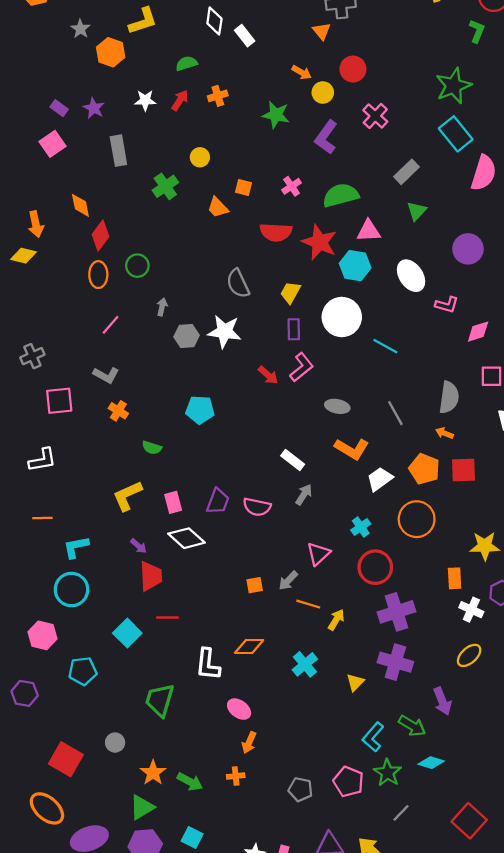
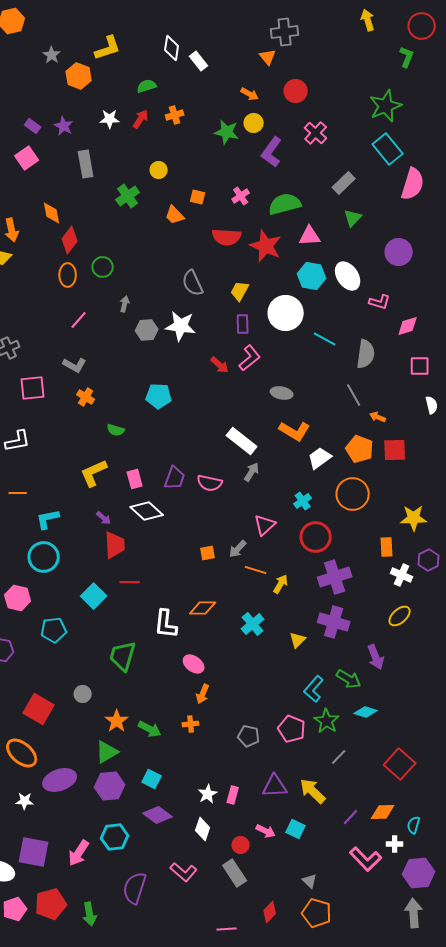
yellow circle: (323, 93) -> (254, 123), moved
cyan hexagon: (355, 266) -> (312, 276), moved
gray semicircle: (449, 397) -> (366, 354), moved
gray line: (395, 413) -> (354, 395), moved
white rectangle: (293, 460) -> (242, 441), size x1.4

